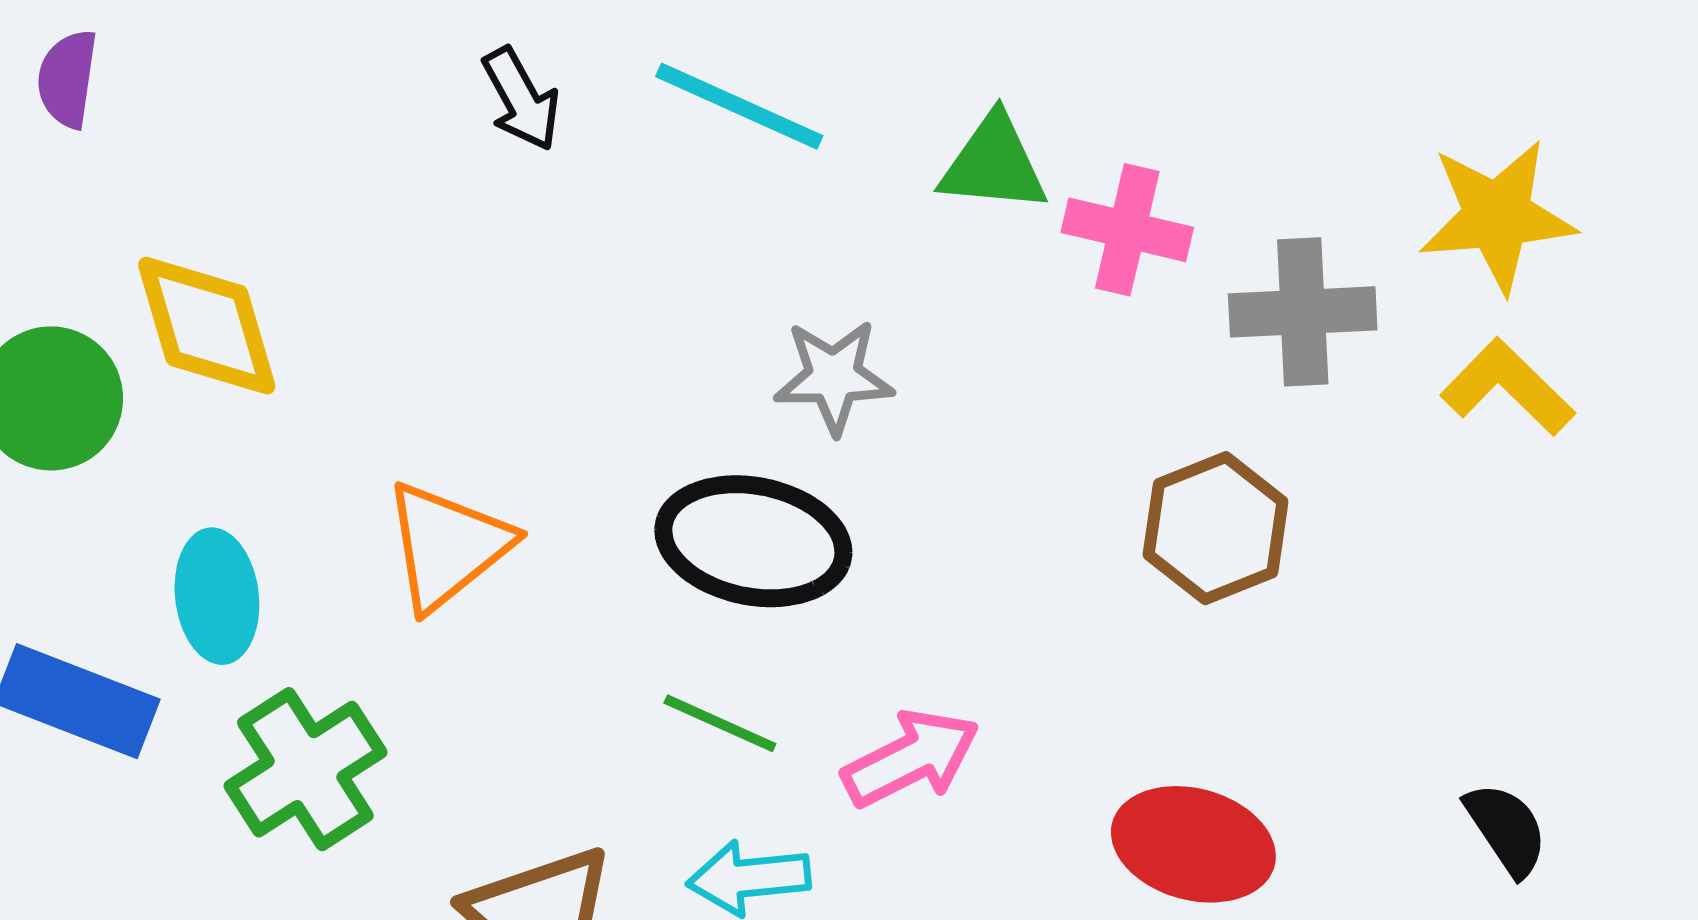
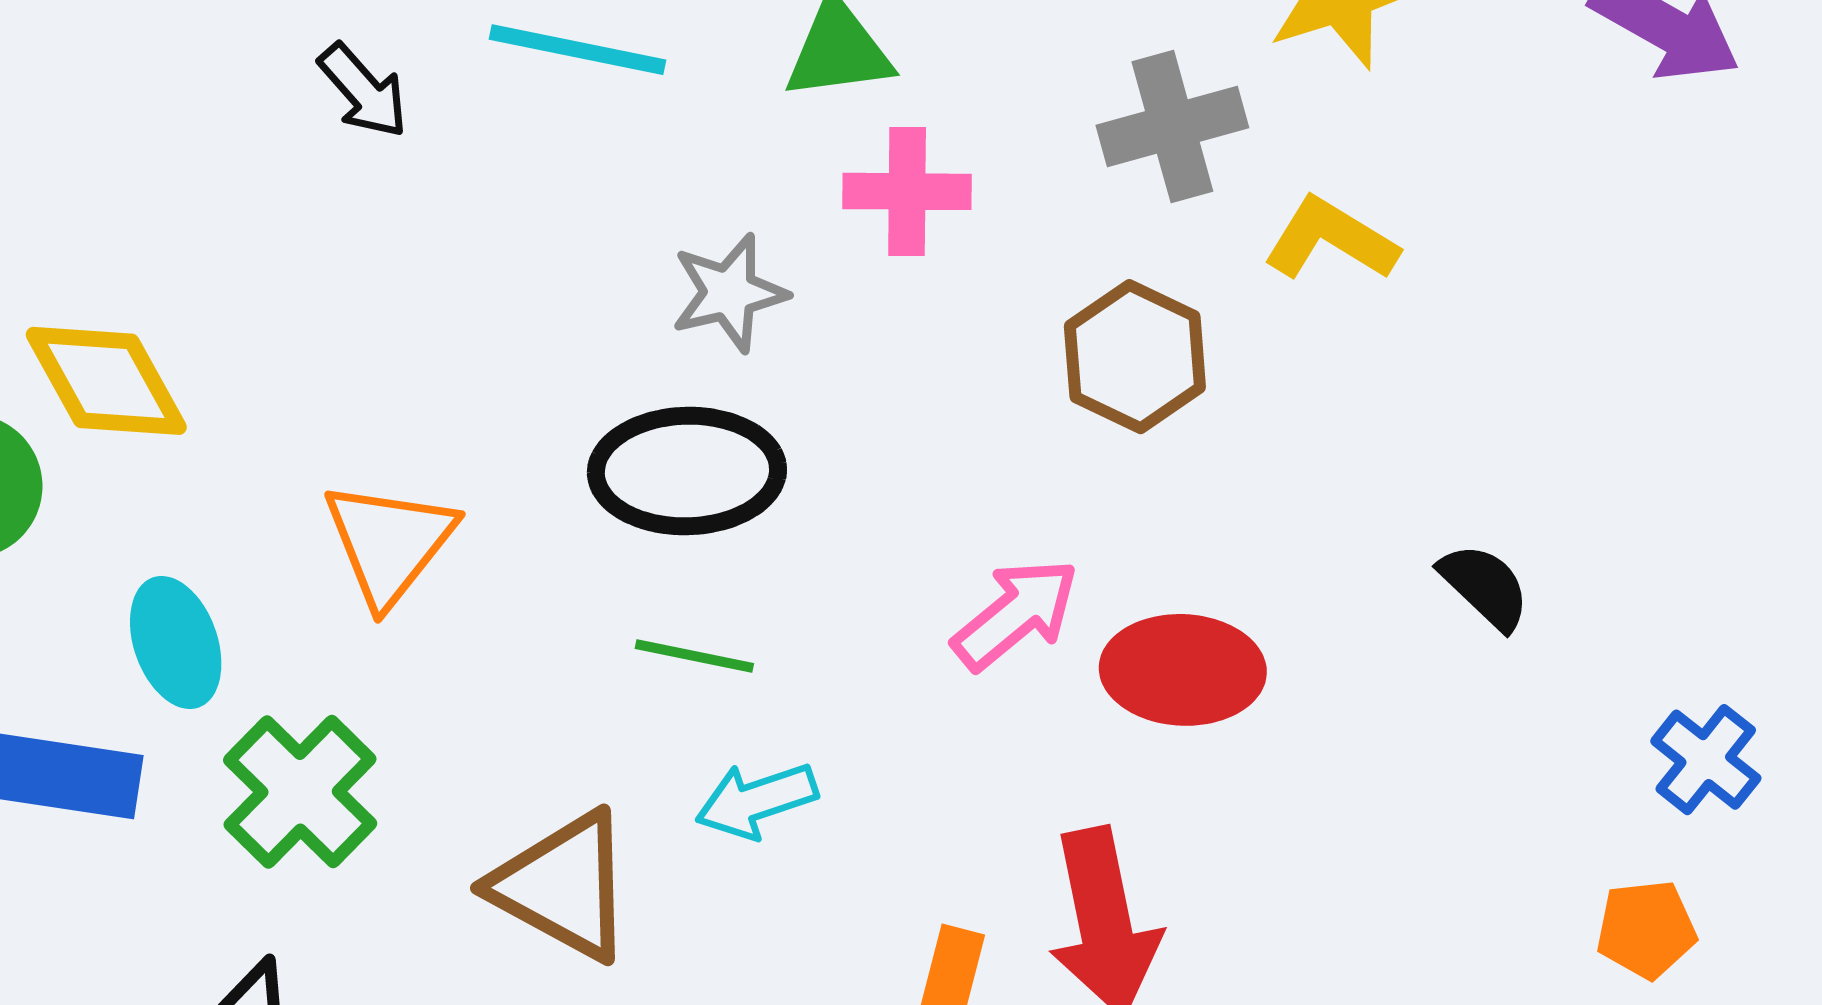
pink cross: (1127, 230) -> (907, 191), moved
yellow L-shape: (1508, 387) -> (1331, 239), moved
pink arrow: (911, 758) -> (1016, 614), moved

